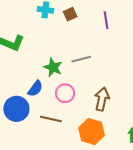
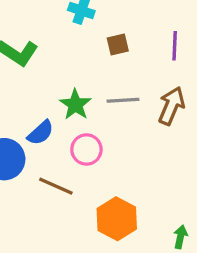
brown square: (70, 14) -> (118, 44), moved
brown arrow: (102, 99) -> (171, 106), moved

